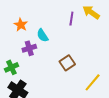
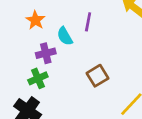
purple line: (71, 19) -> (88, 22), moved
green cross: (11, 67) -> (38, 78), moved

